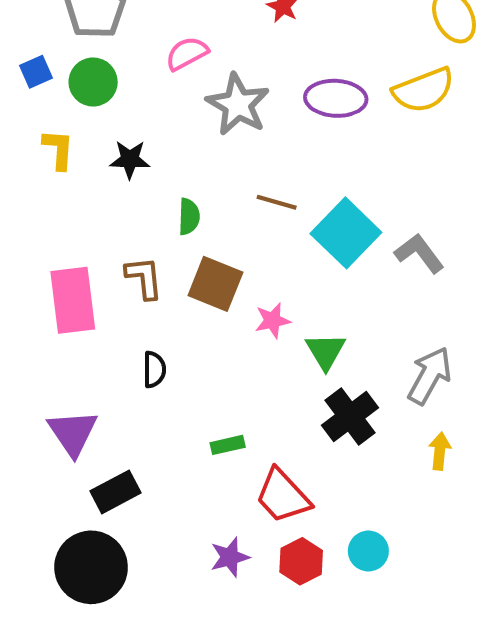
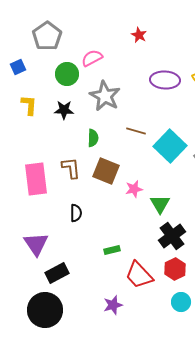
green circle: (93, 82) -> (67, 74), moved
gray star: (238, 104) -> (105, 96), moved
red hexagon: (301, 561) -> (175, 269), moved

